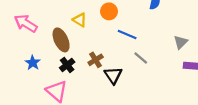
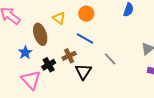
blue line: (127, 35) -> (85, 39), moved
blue star: (33, 63) -> (25, 53), moved
black cross: (67, 65) -> (49, 65), moved

